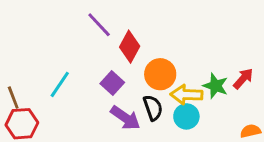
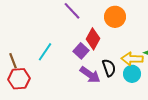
red diamond: (130, 47) -> (93, 39), moved
orange circle: (160, 74) -> (115, 17), moved

